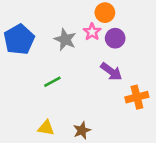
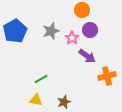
pink star: (92, 32) -> (72, 38), moved
gray star: (65, 39) -> (51, 31), turned 30
green line: (52, 82) -> (41, 79), moved

